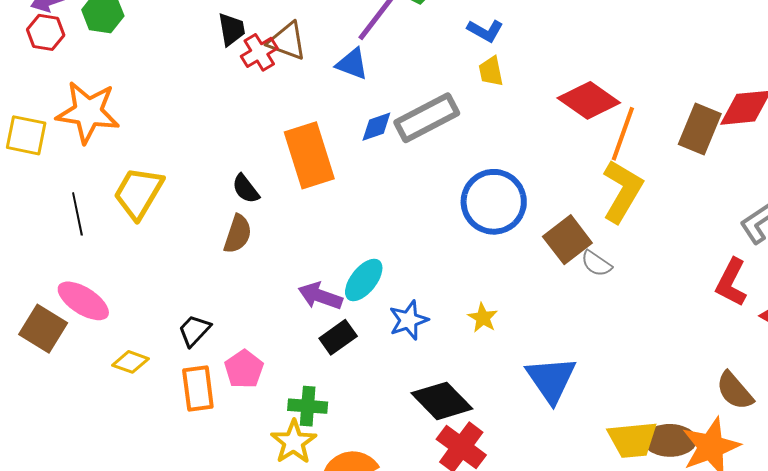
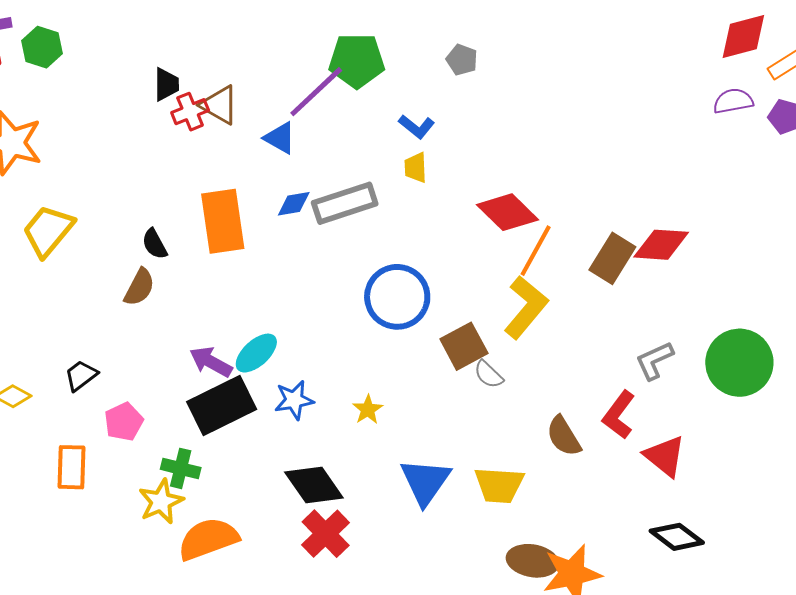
black rectangle: (338, 337) -> (222, 405), size x1.8
orange rectangle: (198, 388) -> (72, 467), moved
brown semicircle: (735, 391) -> (564, 436), moved
yellow trapezoid: (633, 440) -> (499, 485), moved

